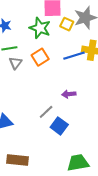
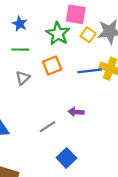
gray triangle: (15, 63) -> (23, 78), moved
blue square: (59, 126) -> (66, 158), moved

